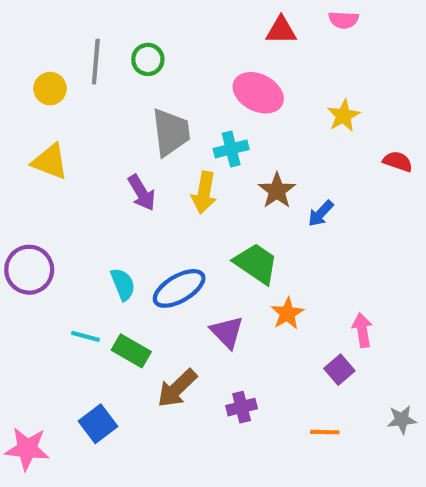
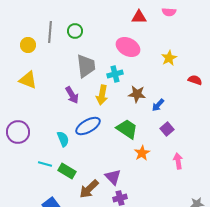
brown star: (277, 191) -> (137, 94), turned -30
blue ellipse: (179, 288) -> (88, 126), moved
purple triangle: (227, 332) -> (113, 177), moved
purple square: (339, 370) -> (167, 129), moved

